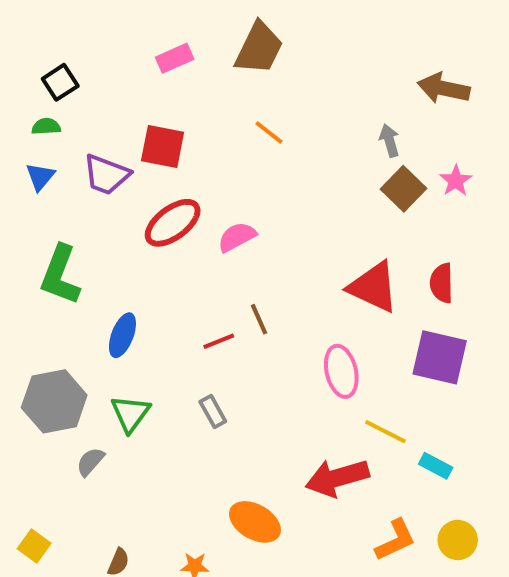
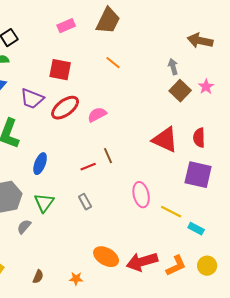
purple trapezoid: (106, 175) -> (32, 99), moved
pink ellipse: (341, 371) -> (141, 195), moved
red arrow: (337, 478) -> (142, 262), moved

